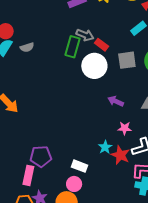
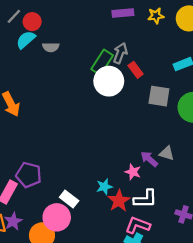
gray arrow: (85, 35) -> (120, 53), turned -108
white circle: (94, 66) -> (109, 81), moved
purple arrow: (116, 101) -> (149, 159), moved
pink circle: (74, 184) -> (57, 217), size x1.5

